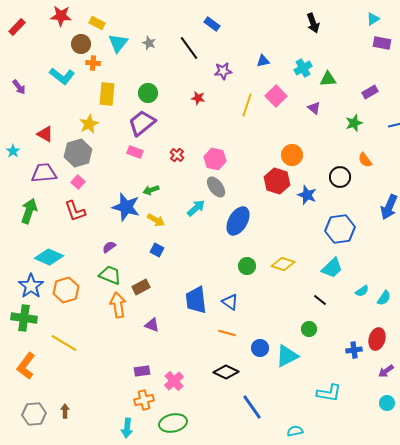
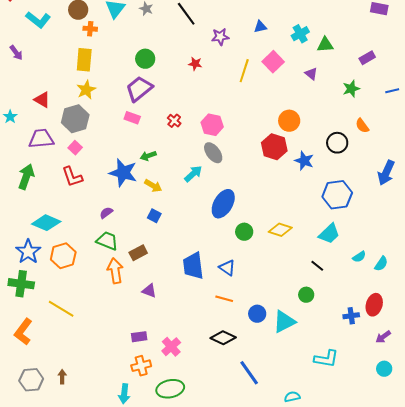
cyan L-shape: (62, 76) -> (38, 20), moved
yellow rectangle: (107, 94) -> (84, 60), moved
blue ellipse: (238, 221) -> (223, 204), moved

